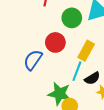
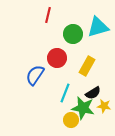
cyan line: (77, 71) -> (65, 93), moved
green star: (59, 94) -> (83, 108), moved

